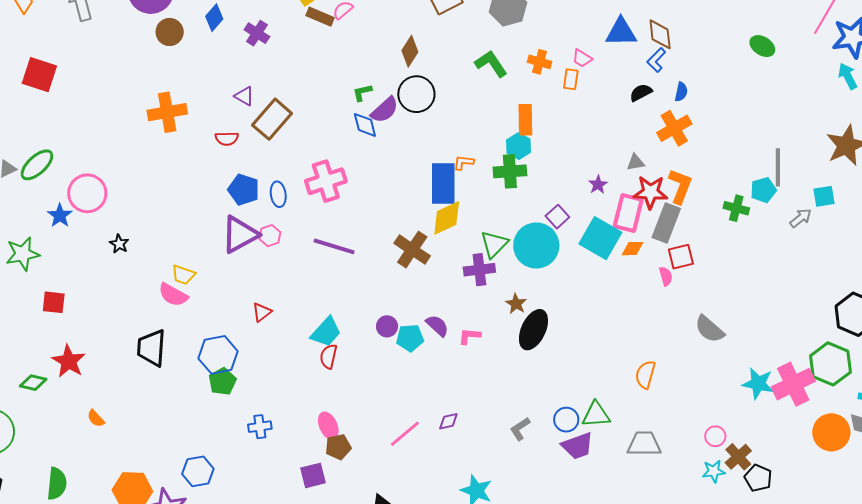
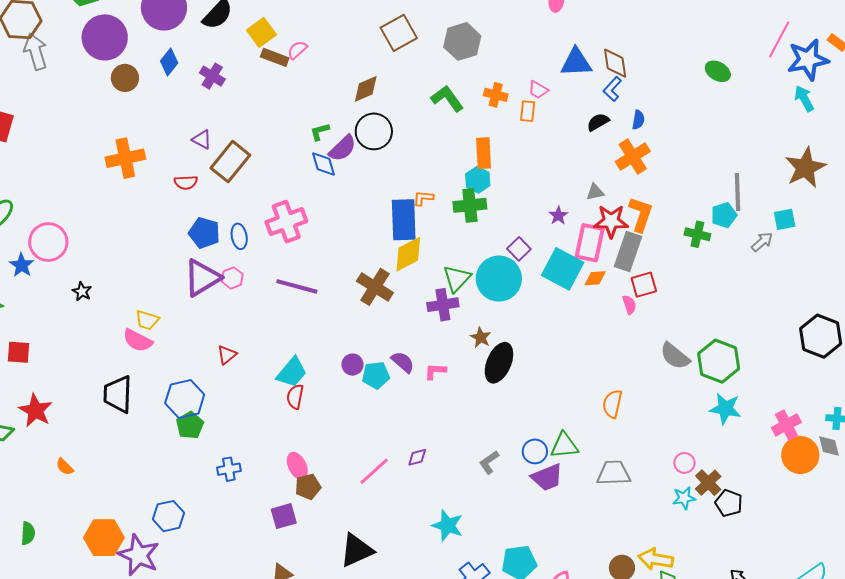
brown diamond: (410, 51) -> (366, 89), turned 36
green hexagon: (831, 364) -> (719, 361), moved
pink cross: (793, 384) -> (786, 425), moved, size x0.7
green semicircle: (57, 484) -> (28, 533), size x0.7

